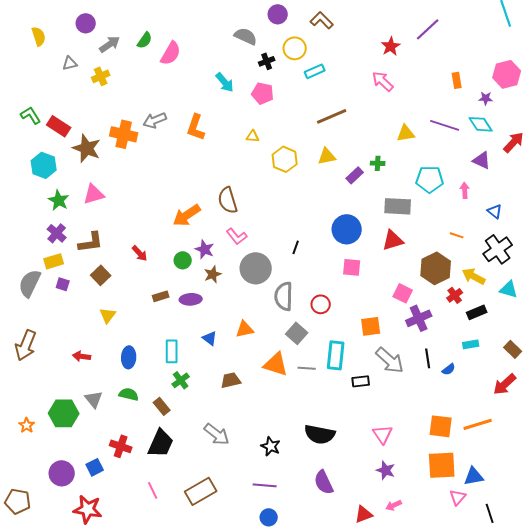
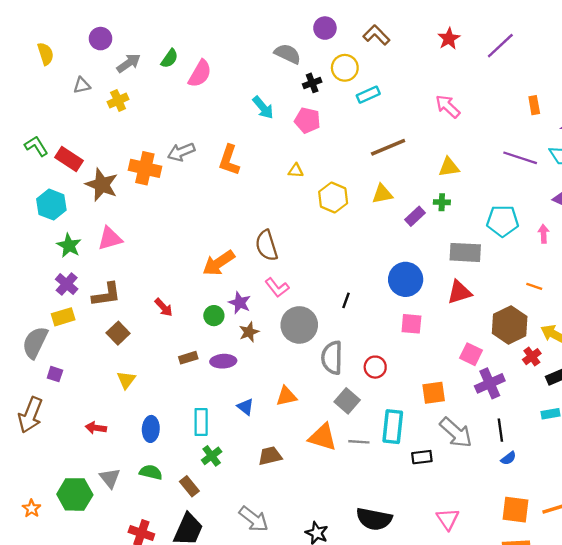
red star: (391, 46) -> (449, 39), moved
yellow triangle: (406, 133) -> (449, 167), moved
purple square: (63, 284) -> (55, 374), moved
blue semicircle: (449, 369) -> (508, 458), moved

